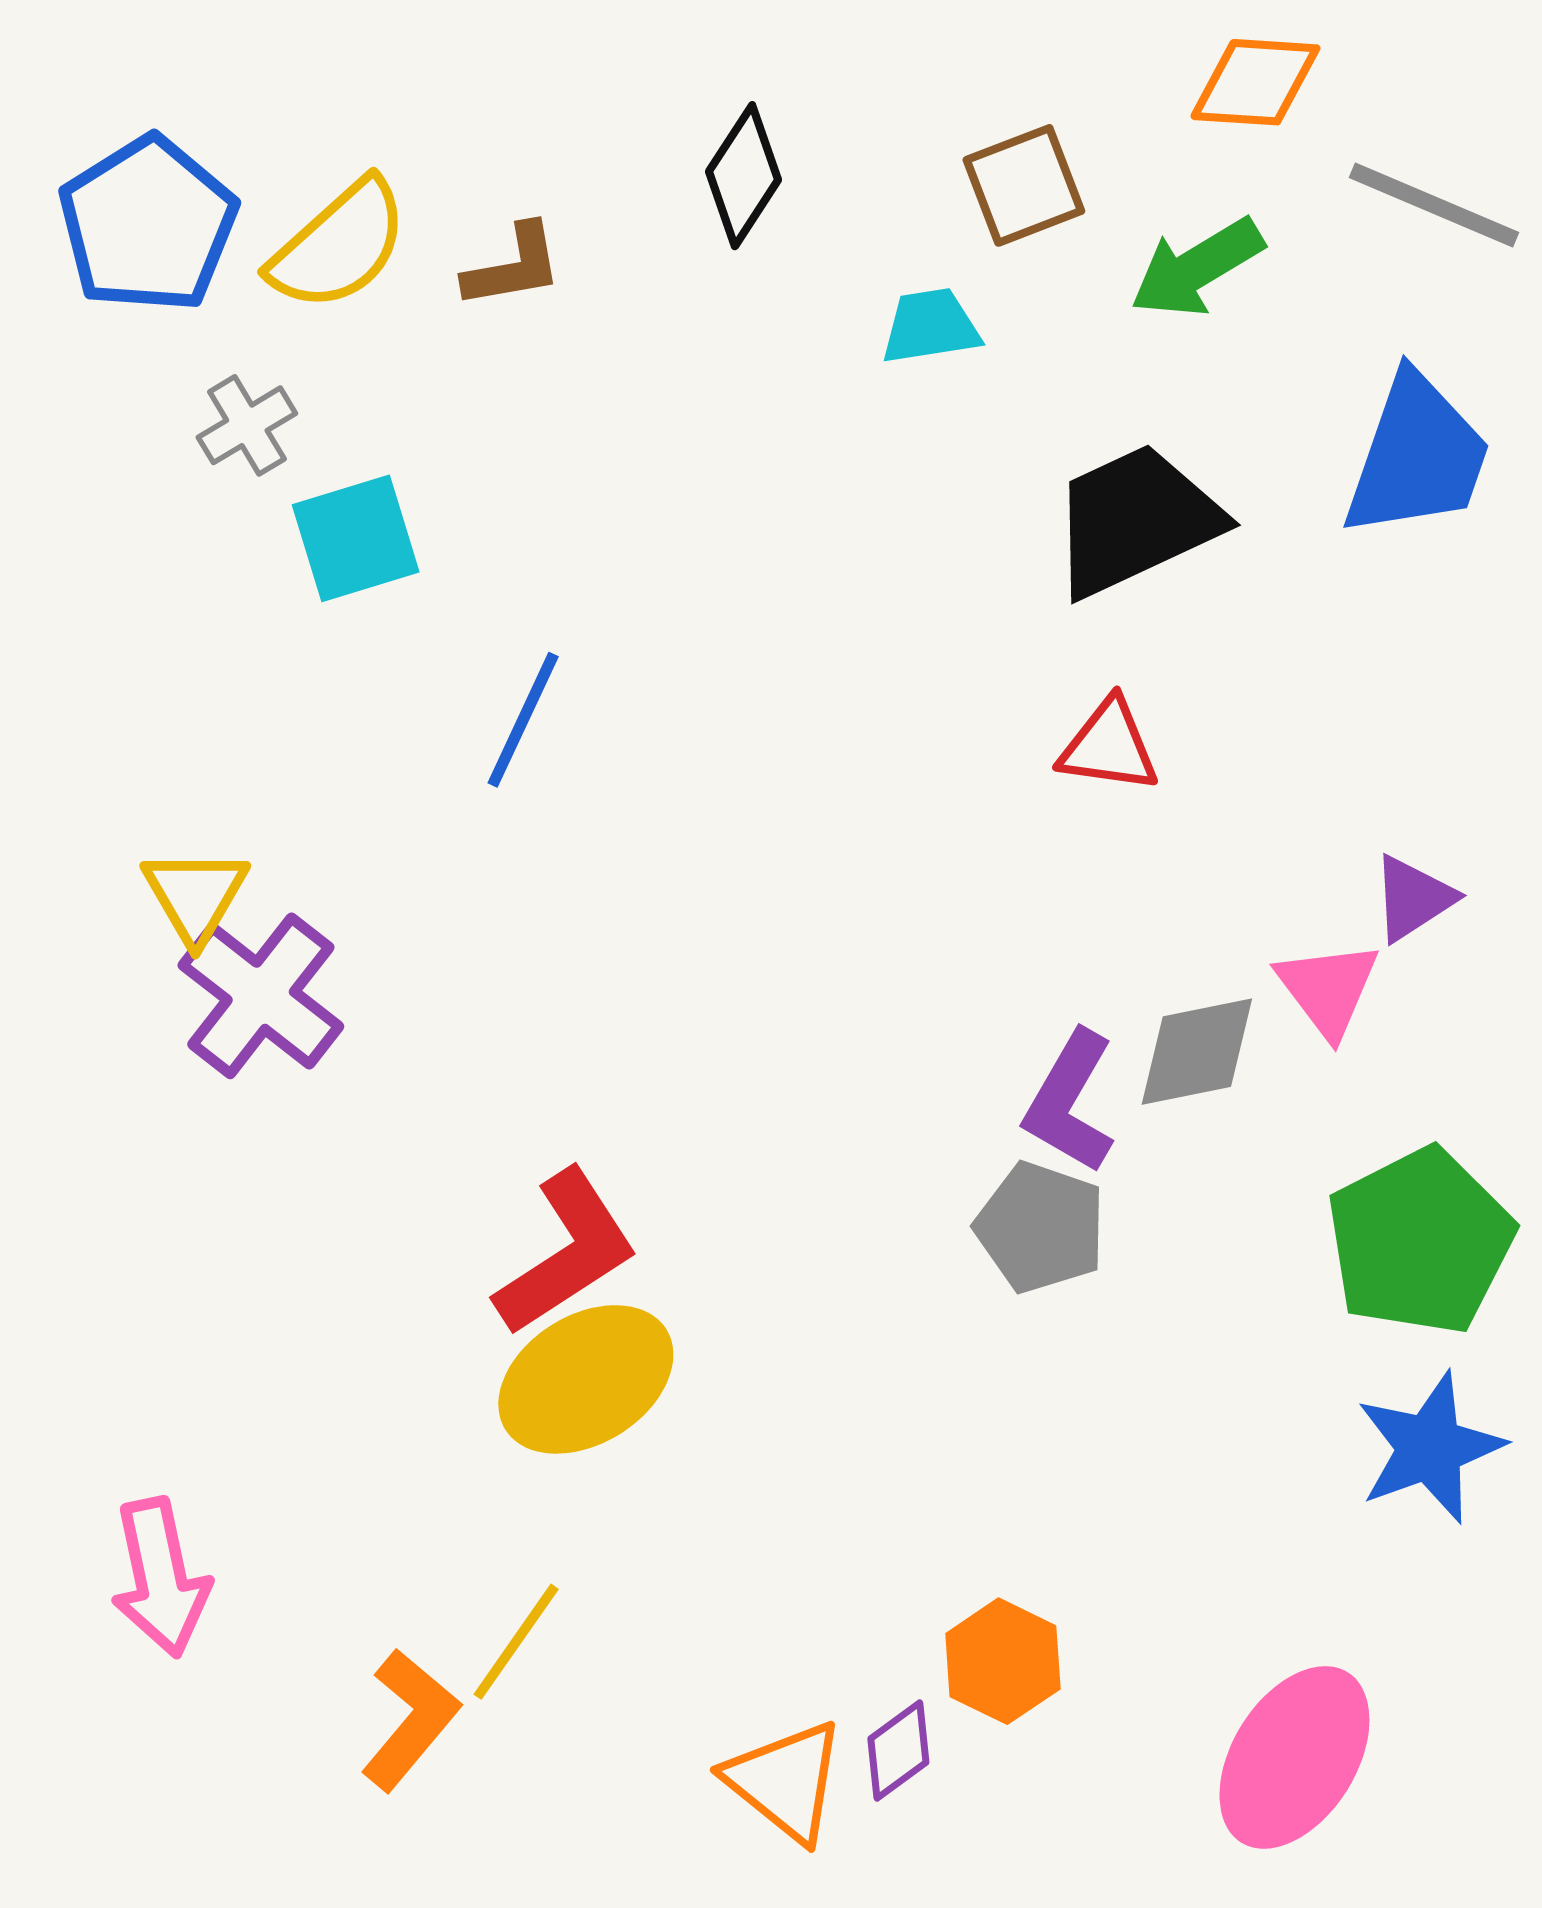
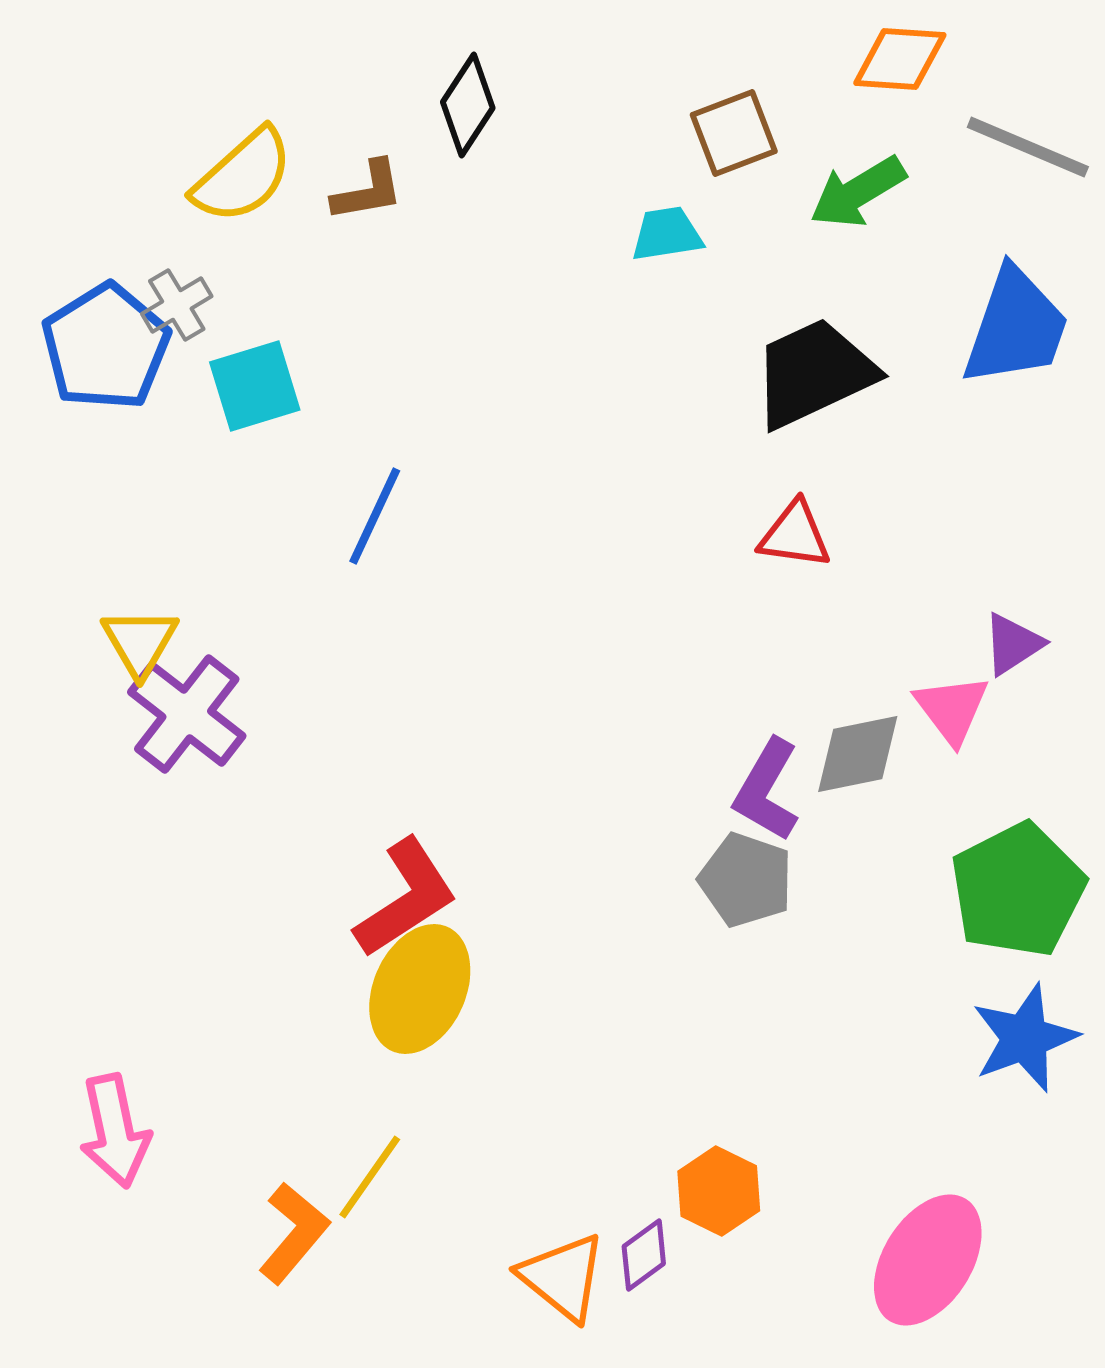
black diamond: (743, 176) -> (468, 105), moved
blue pentagon: (148, 224) -> (106, 347), moved
yellow ellipse: (586, 1379) -> (420, 989), turned -34

